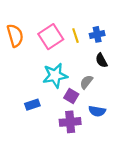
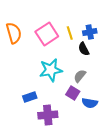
black semicircle: (101, 60) -> (84, 49), moved
purple square: (71, 96) -> (73, 93), moved
purple cross: (70, 122) -> (48, 115), moved

